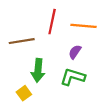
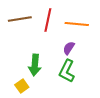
brown line: (22, 41) -> (20, 19), moved
green L-shape: (73, 77) -> (67, 71), turned -80

